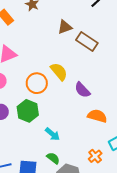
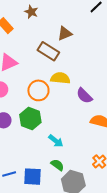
brown rectangle: (87, 41) -> (48, 51), moved
yellow semicircle: (59, 72) -> (60, 78), turned -42

